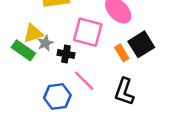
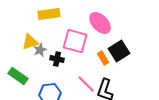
green rectangle: (23, 50) -> (18, 76), moved
pink line: (84, 81) -> (86, 84), moved

